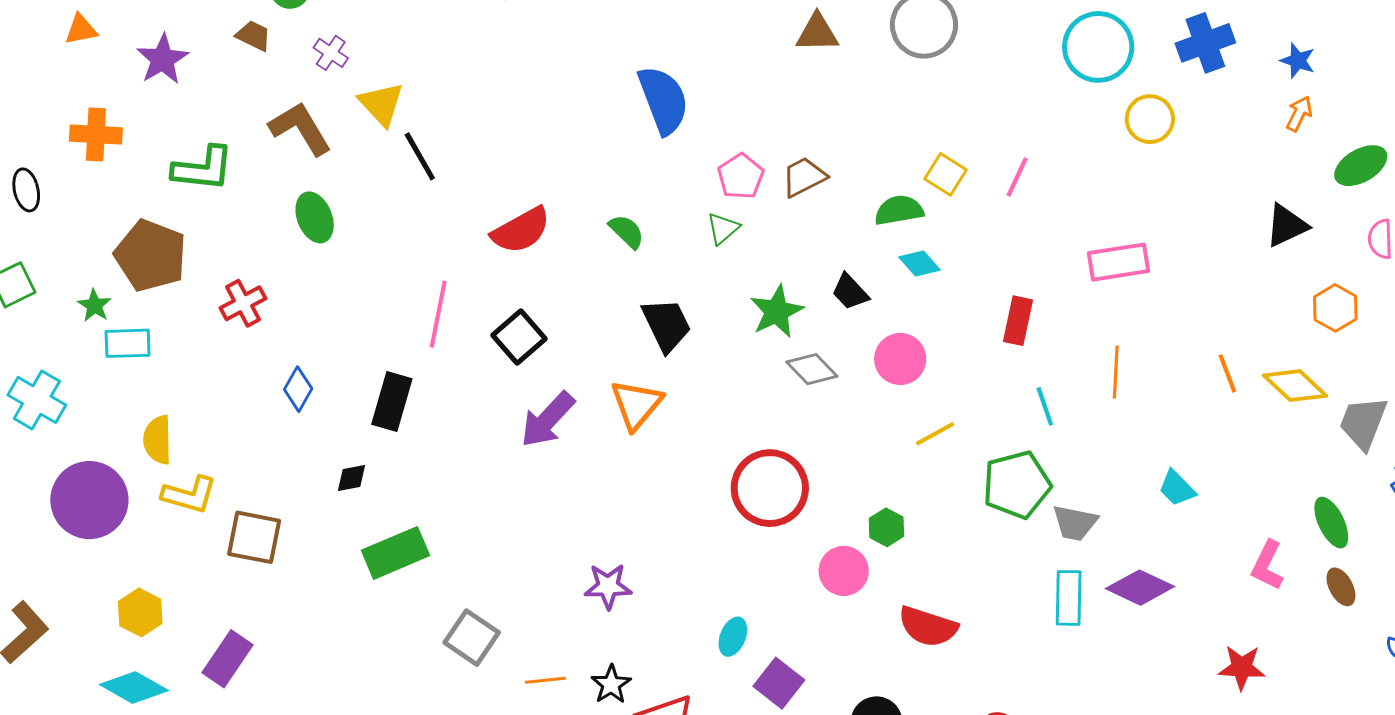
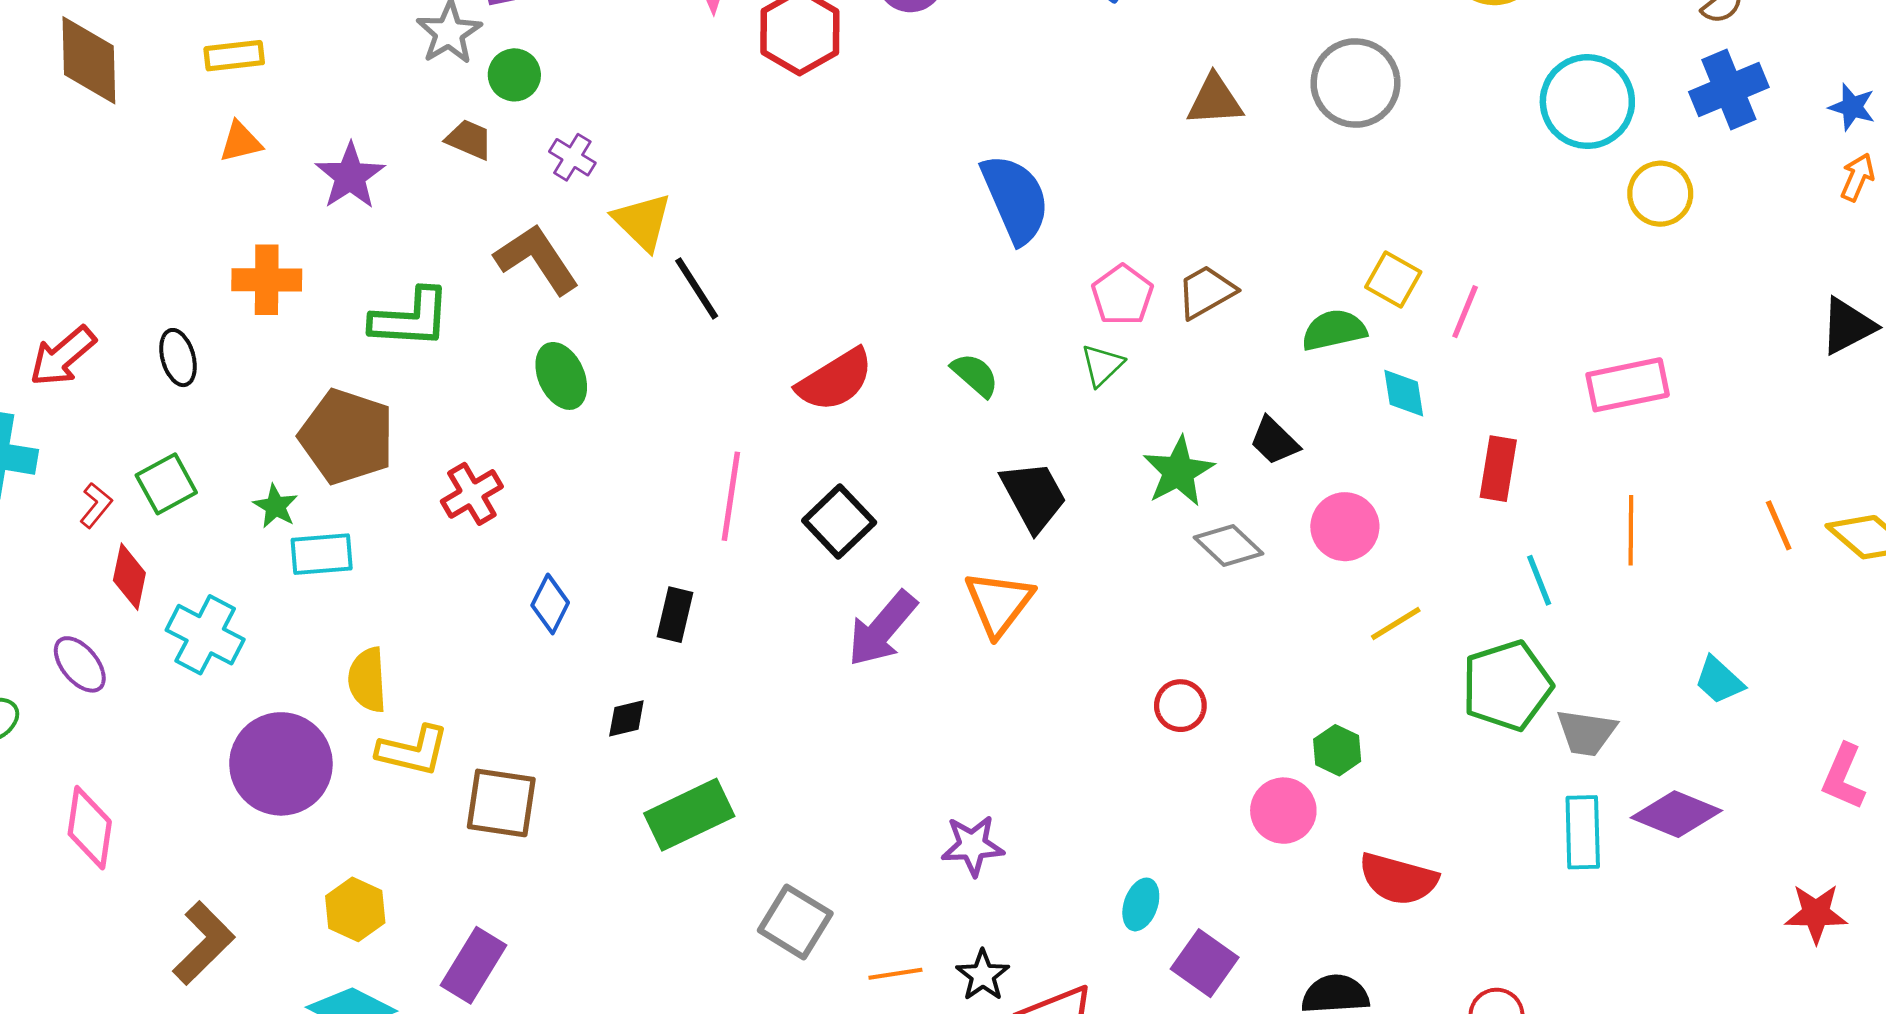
pink line: (1017, 177) -> (1465, 312), moved
cyan diamond: (920, 263) -> (1404, 393), moved, turned 36
black rectangle: (392, 401) -> (675, 615), size x0.7
red circle: (770, 488) -> (1180, 706), size x0.5

